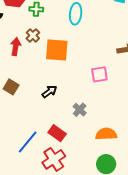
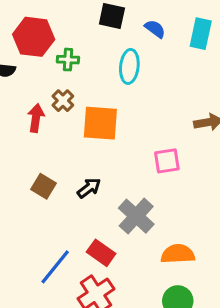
brown square: (11, 87) -> (44, 186), moved
gray cross: (80, 110) -> (136, 216), size x1.6

